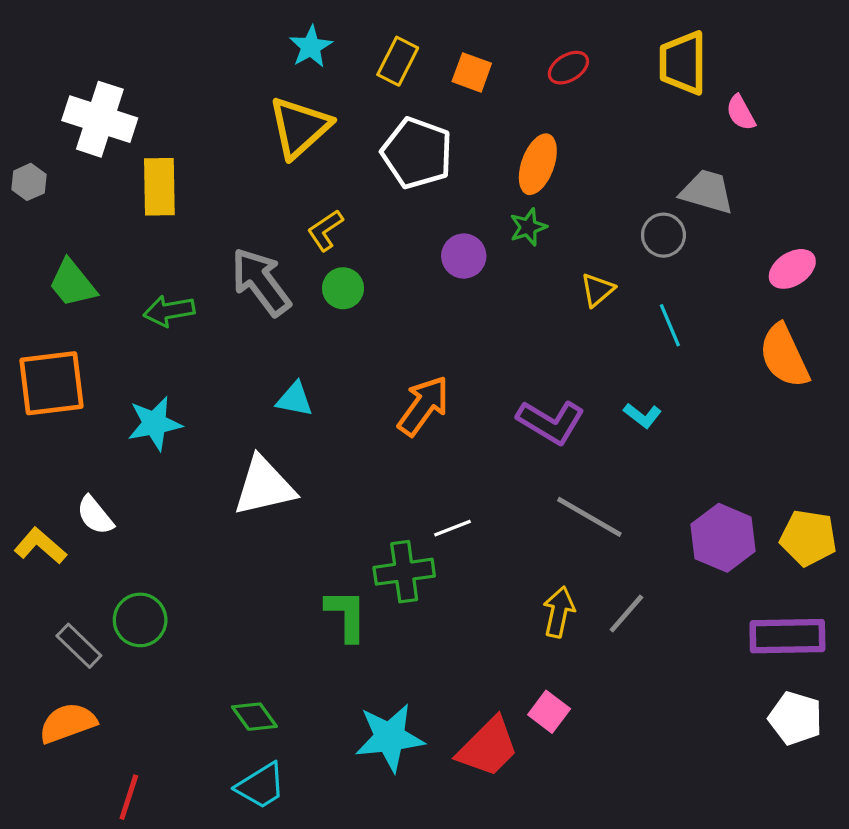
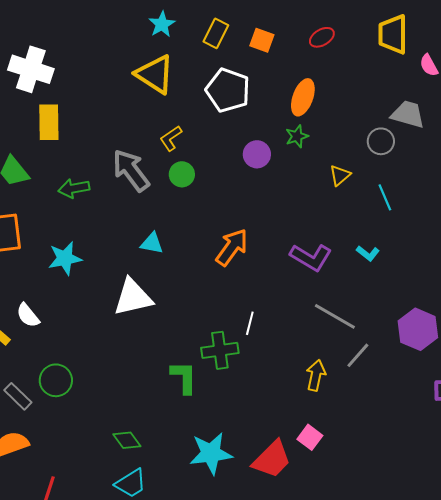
yellow triangle: (300, 127) -> (155, 74), turned -45
yellow rectangle: (159, 187) -> (49, 122), moved
white line: (452, 528) -> (250, 323), turned -55
gray line: (626, 614) -> (358, 355), moved

